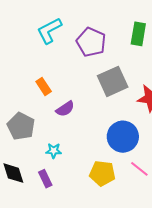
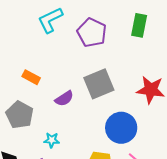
gray square: (113, 81) -> (99, 84), moved
orange rectangle: (44, 86) -> (31, 77), moved, turned -30

